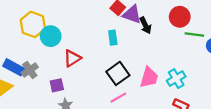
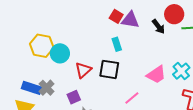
black arrow: (145, 25) -> (158, 26), moved
black square: (118, 73) -> (109, 69), moved, turned -35
pink trapezoid: (149, 77) -> (156, 75), turned 50

